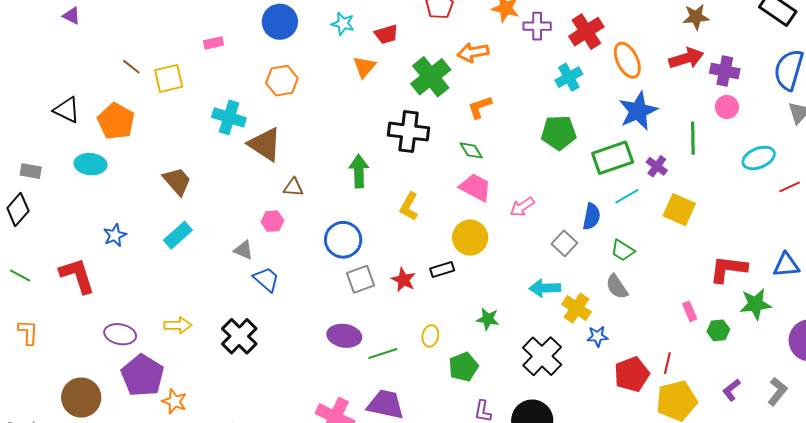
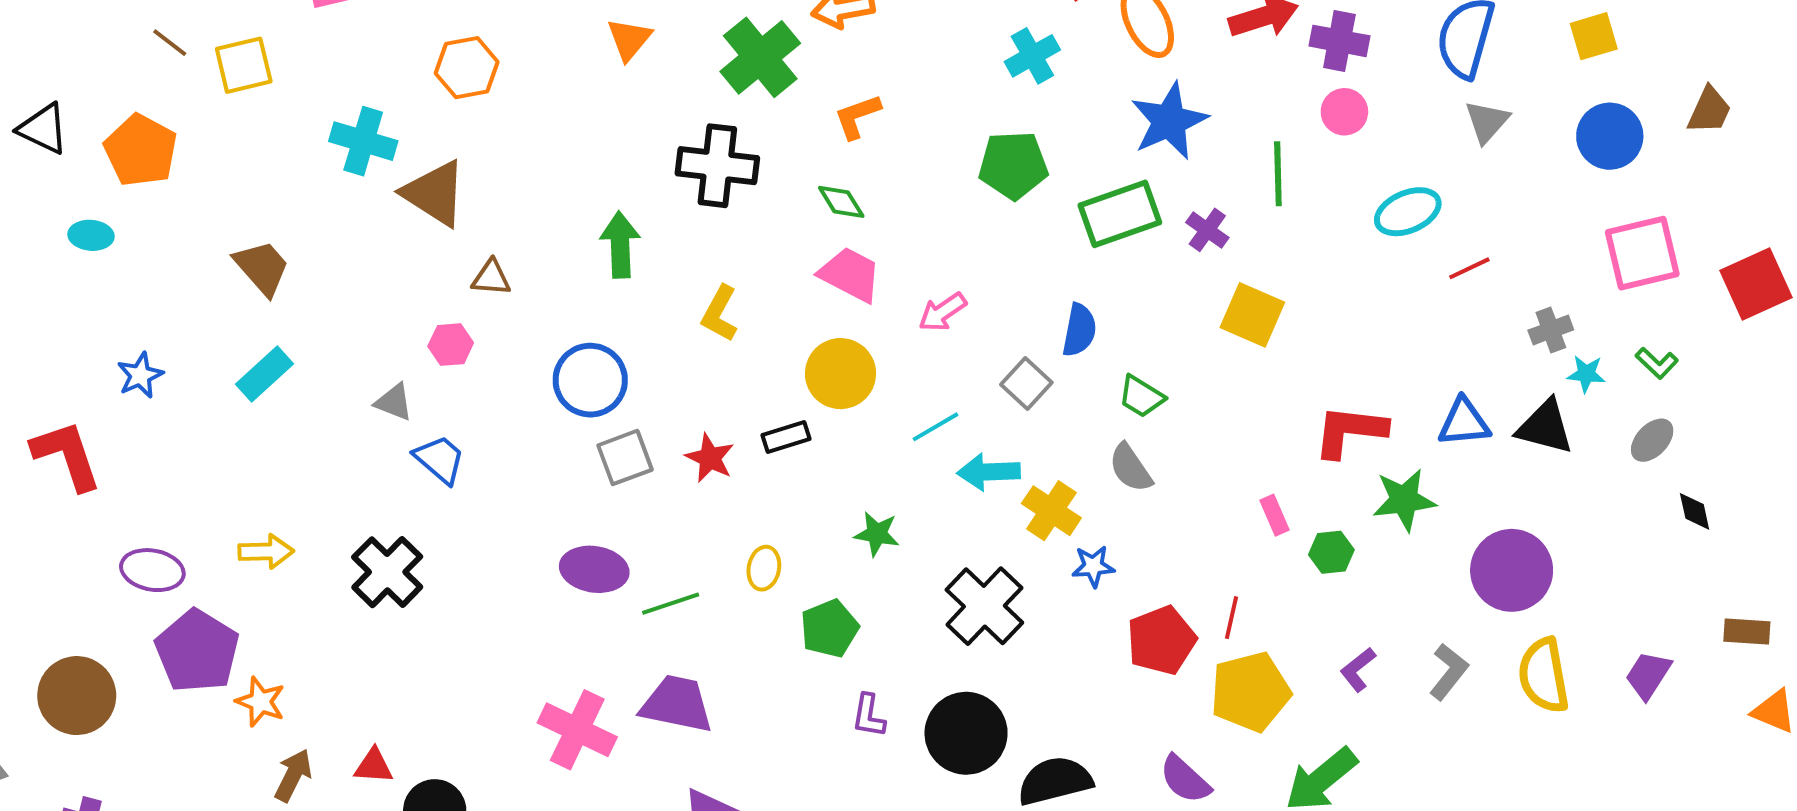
cyan ellipse: (90, 164) -> (91, 235), size x0.7
cyan line: (627, 196) -> (935, 427), moved

